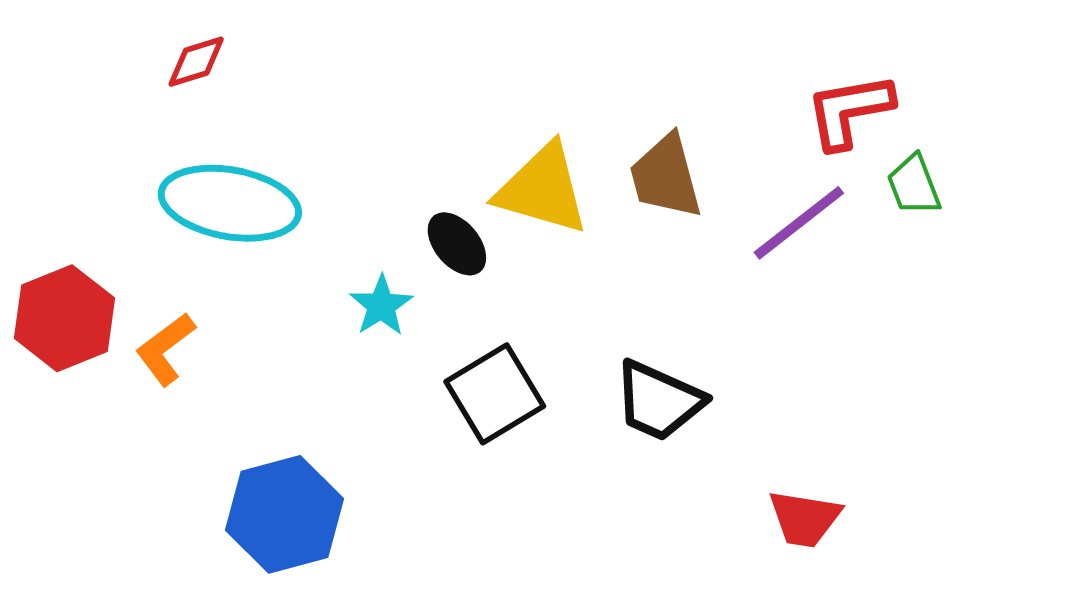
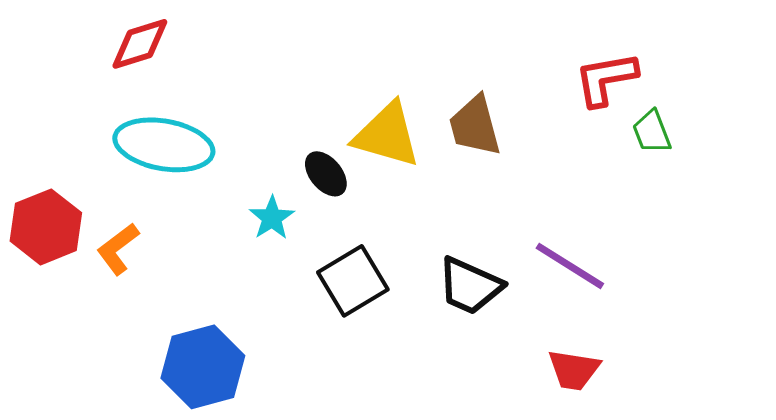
red diamond: (196, 62) -> (140, 44), size x1.4
purple line: (799, 223) -> (570, 266), moved, turned 70

